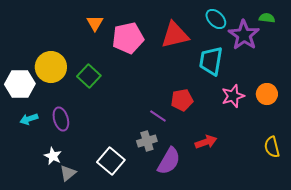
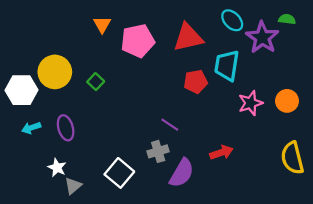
green square: (89, 76) -> (96, 82), size x0.7
red pentagon: (182, 100) -> (196, 82), moved
yellow semicircle: (272, 147) -> (292, 158), size x1.4

